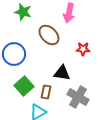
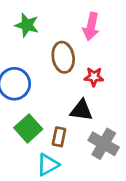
brown ellipse: (49, 35) -> (63, 57), turned 35
red star: (83, 49) -> (94, 77), moved

